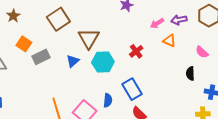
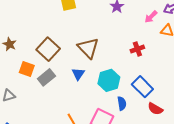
brown square: (58, 19) -> (48, 49), moved
red cross: (136, 51) -> (137, 49), turned 32
cyan hexagon: (103, 62) -> (109, 80), moved

